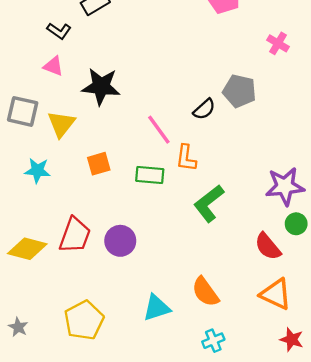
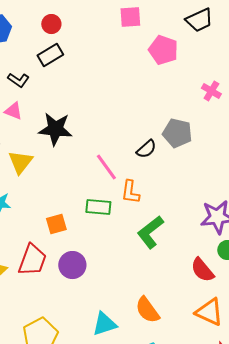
orange square: (99, 164) -> (56, 224), moved

